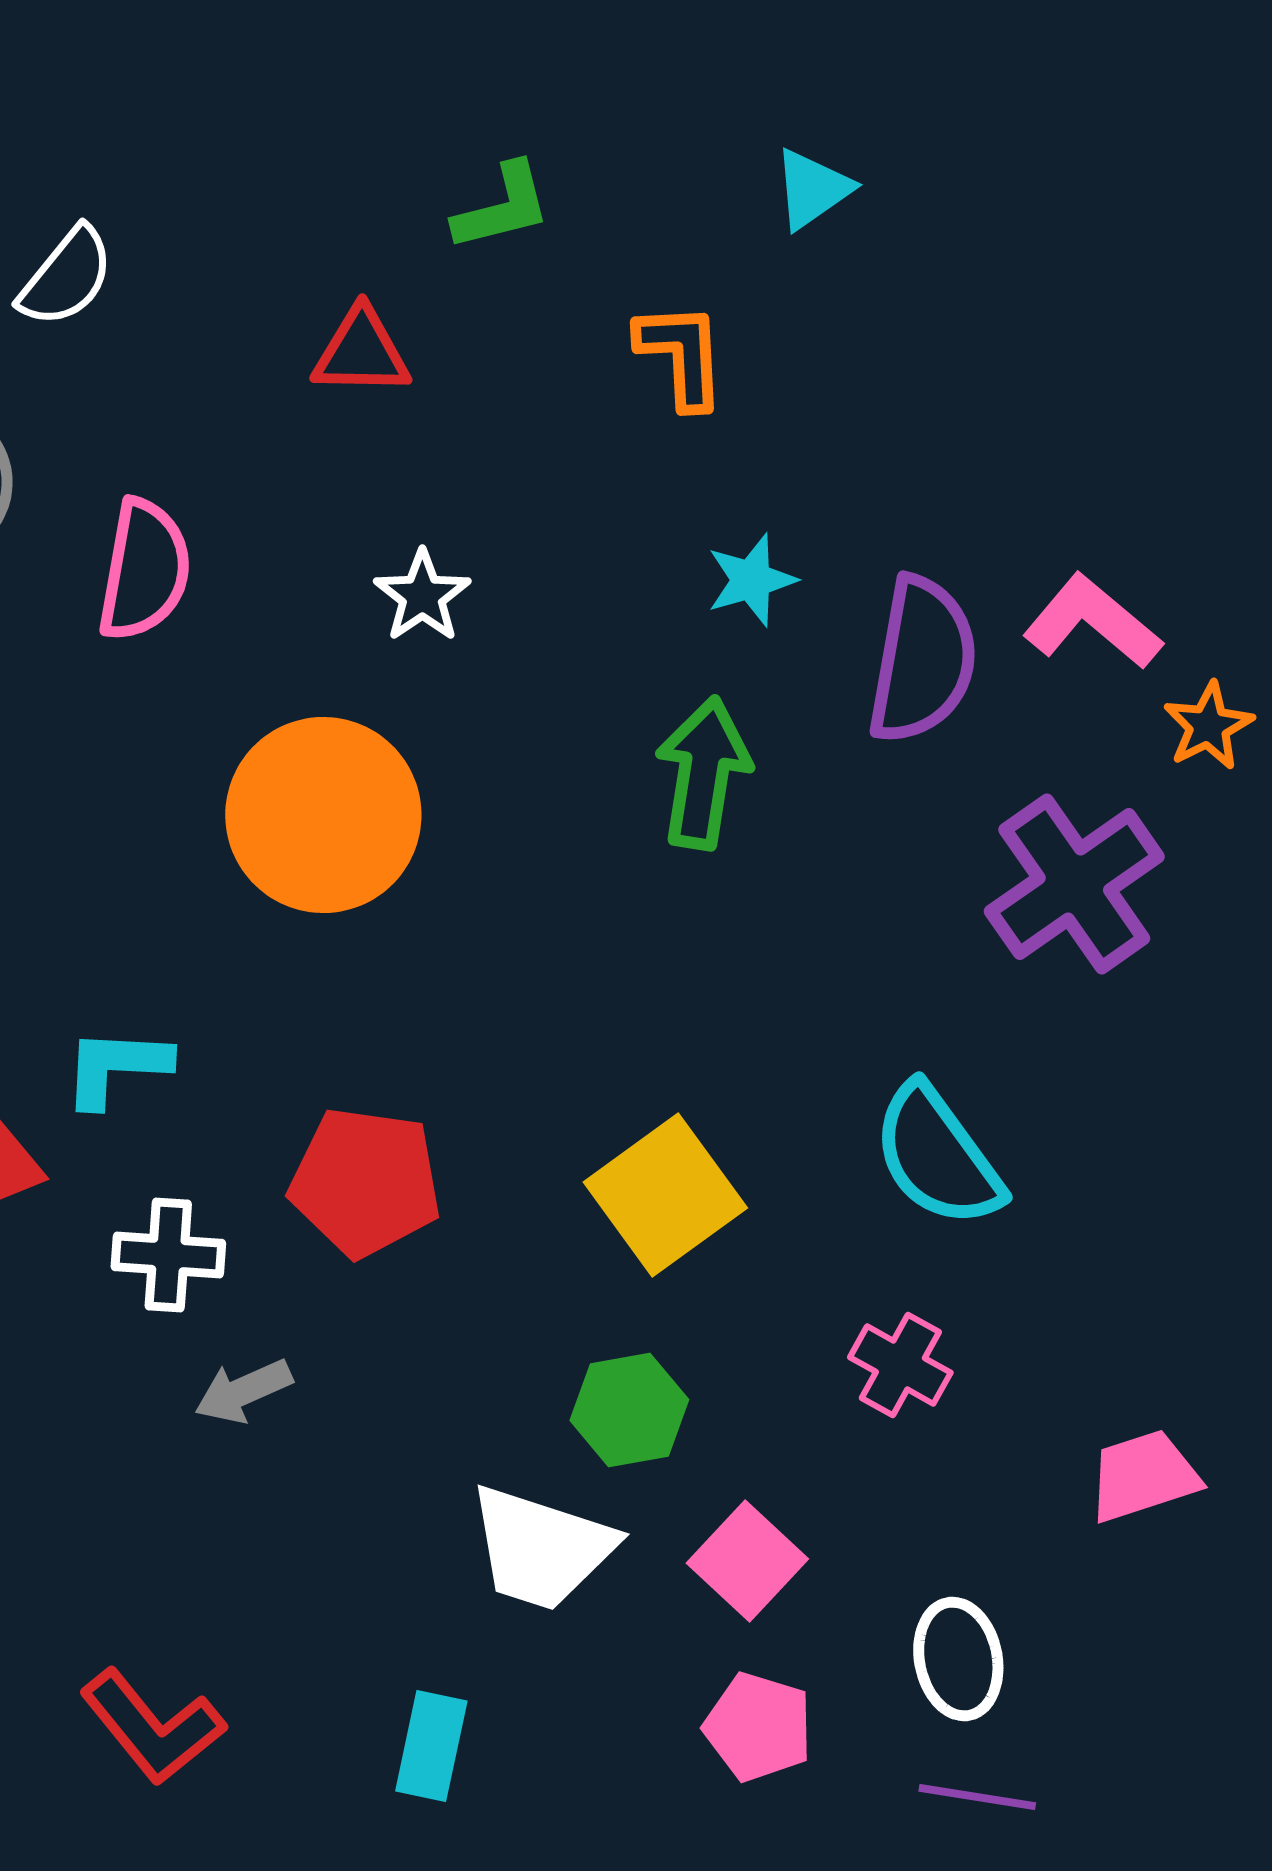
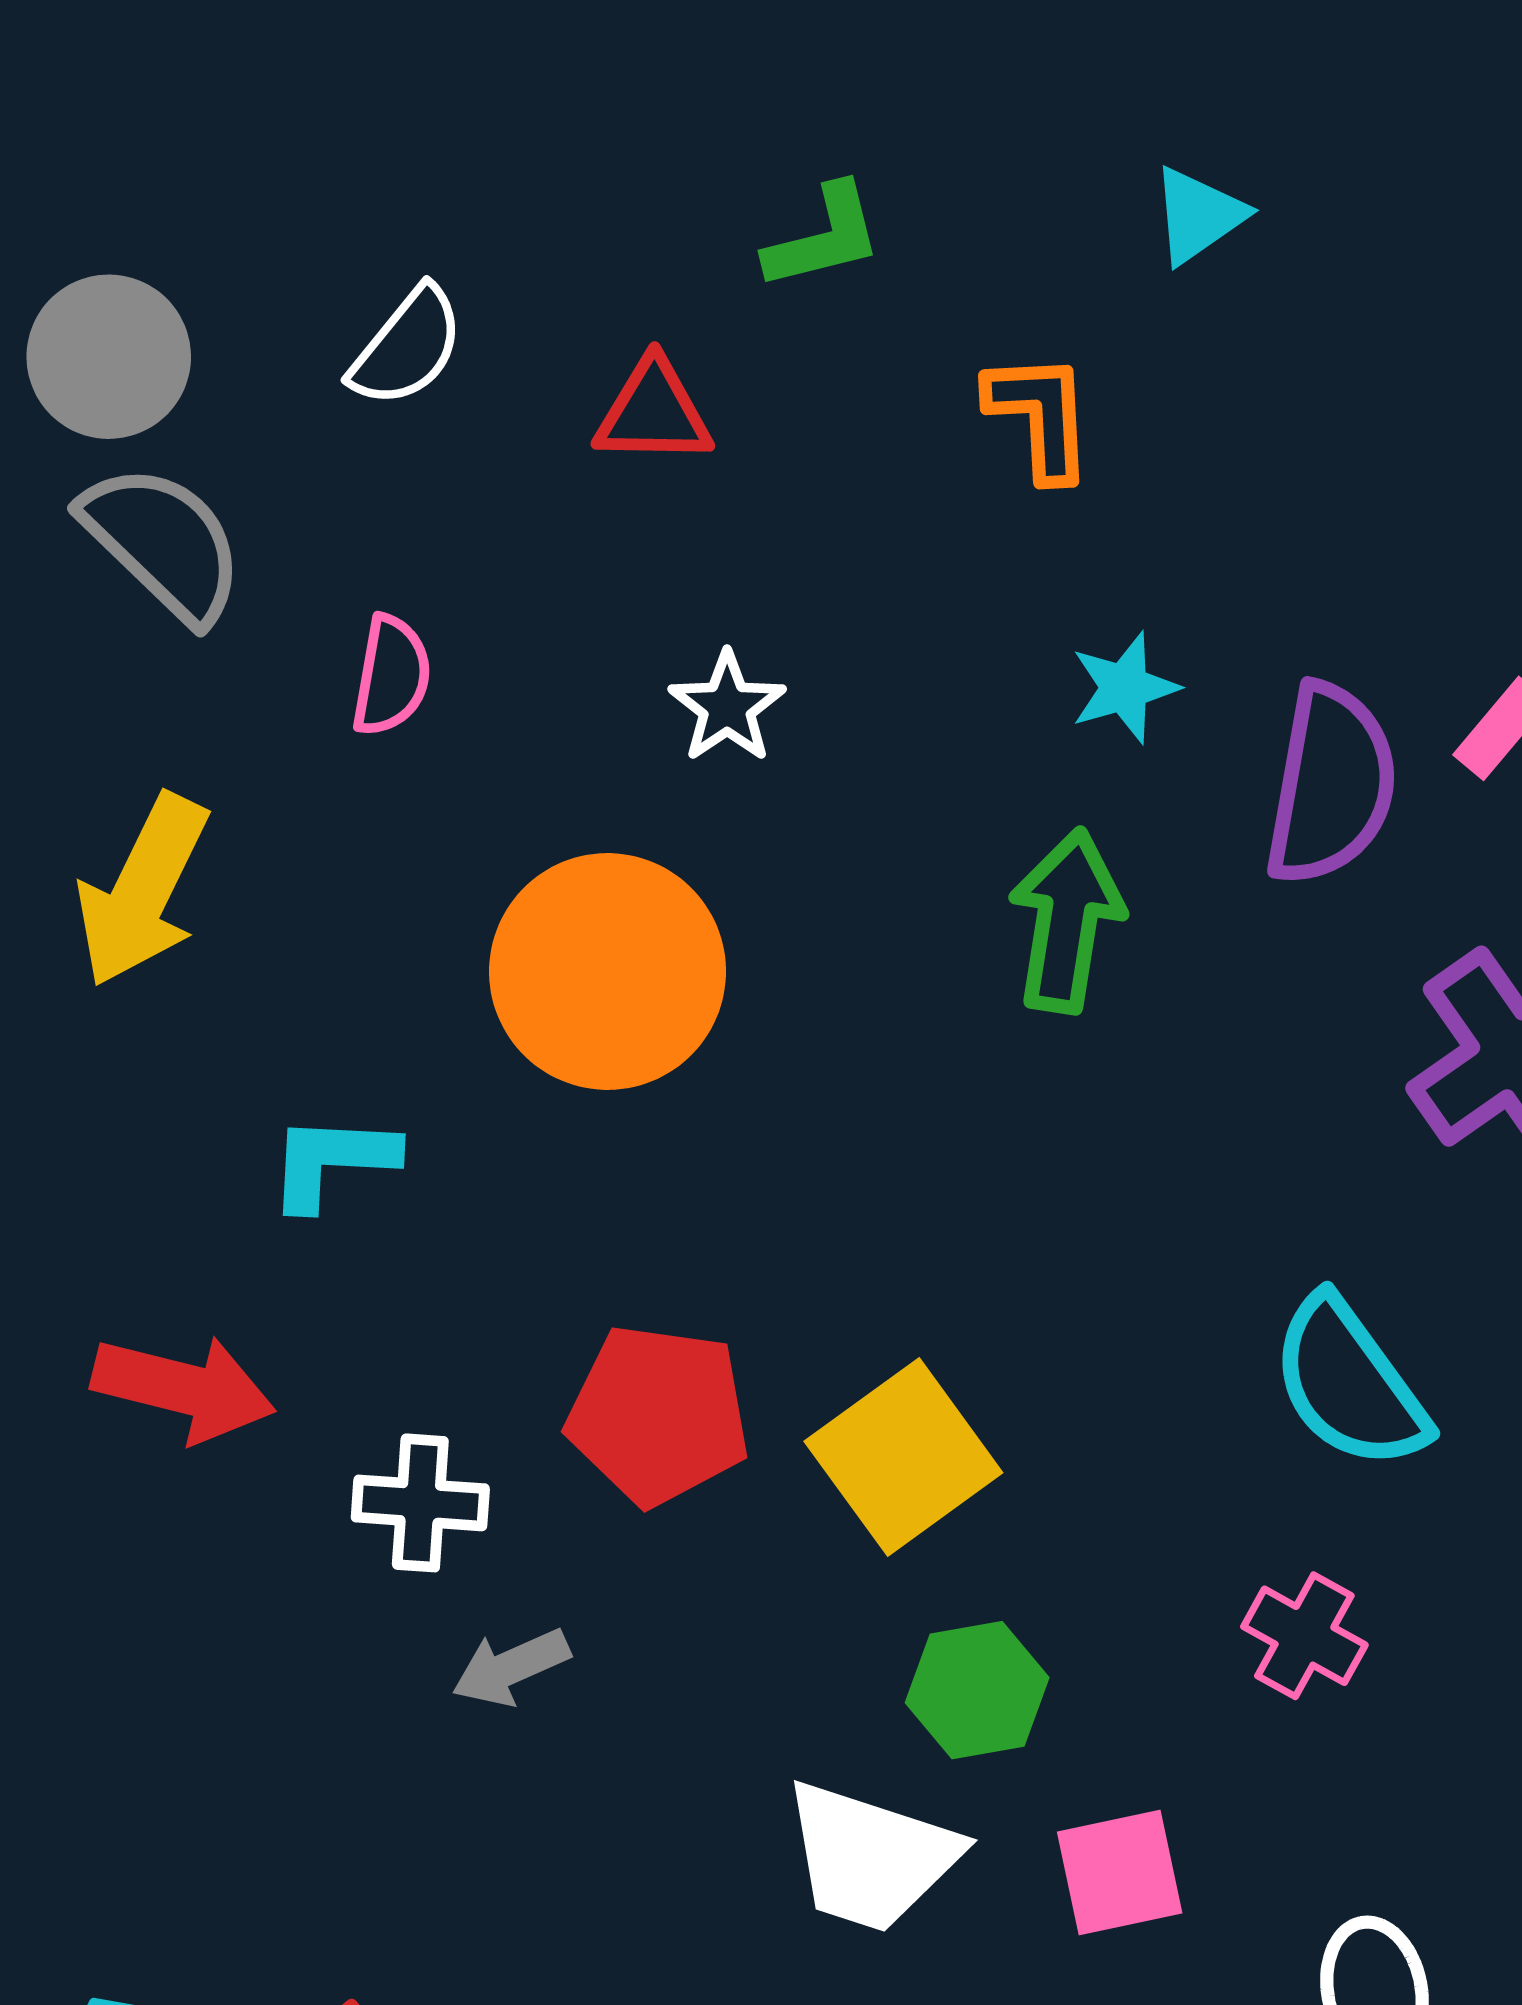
white semicircle: (66, 277) -> (407, 347), moved
pink semicircle: (144, 570) -> (391, 676), size x0.7
cyan L-shape: (116, 1067) -> (332, 1161), moved
yellow square: (665, 1195) -> (903, 1457), moved
pink square: (747, 1561) -> (1120, 1873), turned 35

